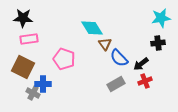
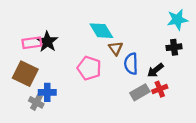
black star: (23, 18) -> (47, 42), moved, turned 30
blue semicircle: (119, 58) -> (131, 64), turned 42
pink pentagon: (64, 59) -> (89, 68), moved
gray rectangle: (116, 84) -> (140, 92), moved

